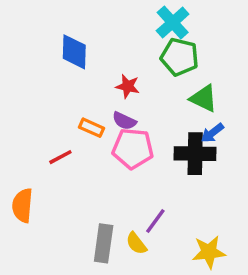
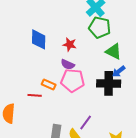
blue diamond: (74, 52) -> (39, 39), moved
orange rectangle: (91, 128) -> (49, 84), moved
red line: (60, 157) -> (35, 95), moved, turned 32

